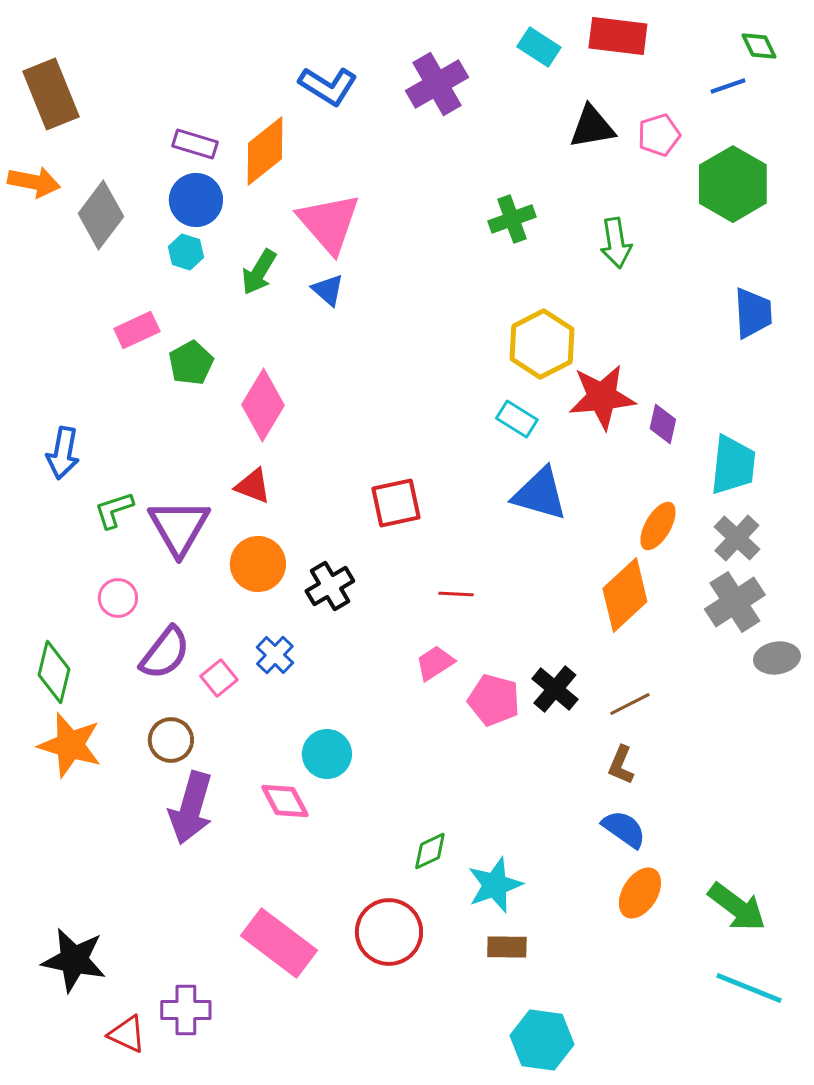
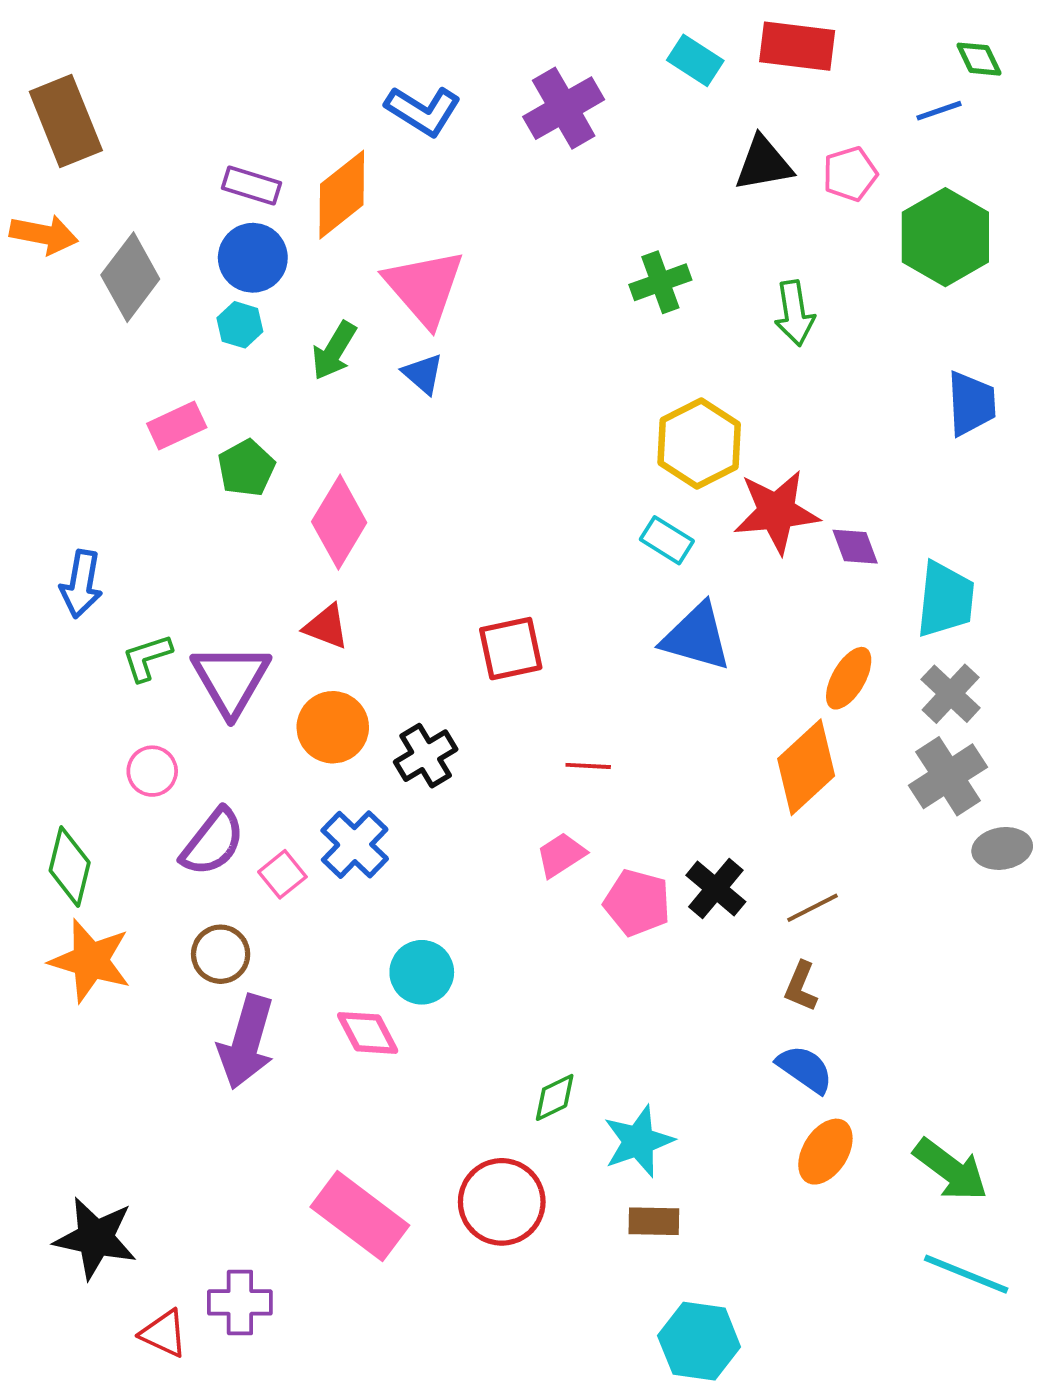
purple diamond: (663, 424) -> (855, 547), turned -33
blue cross: (275, 655) -> (355, 845), size x1.4

